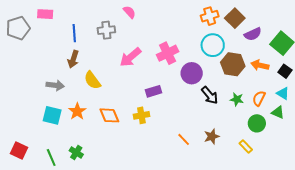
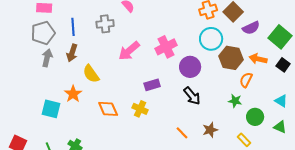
gray pentagon: (18, 28) -> (43, 33), moved
gray arrow: (55, 85) -> (47, 58), moved, turned -84
cyan triangle: (283, 93) -> (281, 101), moved
black arrow: (210, 95) -> (192, 96), moved
orange semicircle: (259, 98) -> (246, 80), moved
green star: (237, 99) -> (235, 101), moved
orange star: (77, 111) -> (73, 94), moved
green triangle: (278, 112) -> (280, 127), moved
yellow cross: (141, 115) -> (140, 109), turned 35

